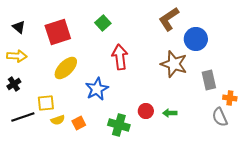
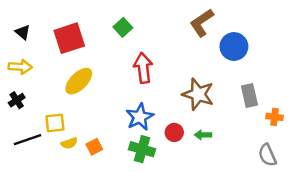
brown star: (174, 64) -> (198, 94), moved
blue star: (97, 89) -> (140, 117), moved
gray semicircle: (220, 117) -> (267, 155), moved

